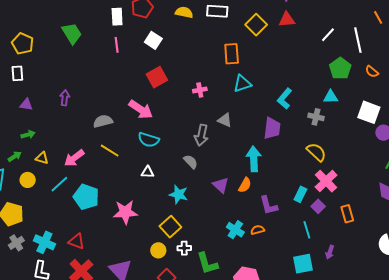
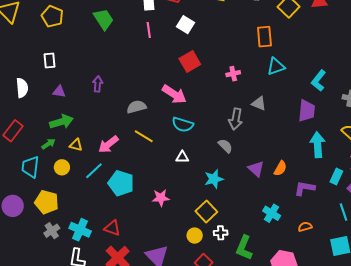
yellow pentagon: (23, 44) -> (52, 16), moved
green arrow: (28, 135) -> (61, 122), size x1.6
cyan arrow: (254, 159) -> (318, 145), moved
cyan star: (179, 194) -> (214, 179), turned -30
purple L-shape: (269, 205) -> (305, 188), turned 115
pink star: (125, 212) -> (161, 198), size x0.7
orange semicircle: (258, 230) -> (305, 227), moved
green L-shape: (207, 263) -> (244, 248), turned 40

